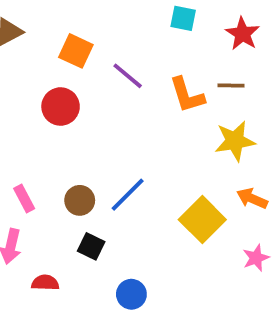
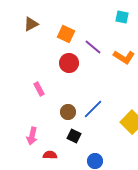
orange L-shape: (187, 95) -> (124, 57), turned -40
red circle: (61, 107) -> (69, 63), moved
pink rectangle: (24, 198) -> (39, 89), moved

